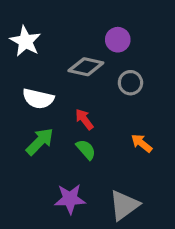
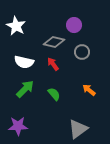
red arrow: (84, 119) -> (53, 64), moved
purple star: (70, 199) -> (18, 126), moved

